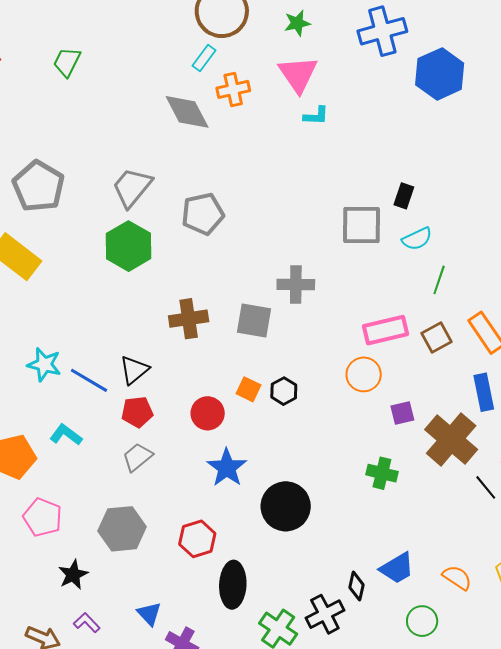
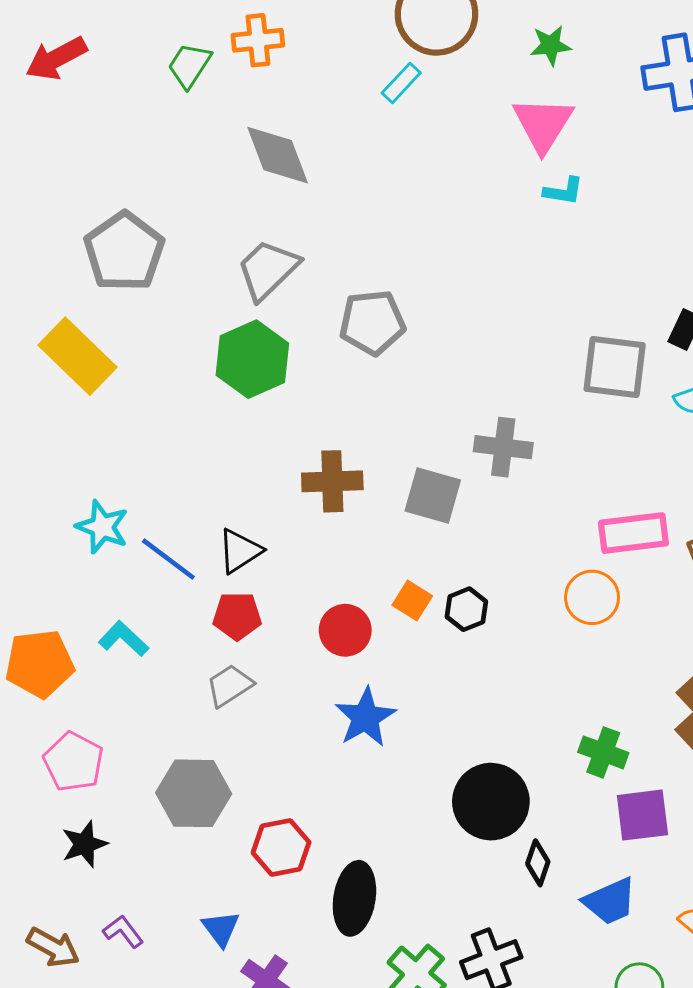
orange cross: (233, 89) -> (258, 40), moved
gray diamond: (187, 112) -> (278, 155), moved
purple square: (402, 413) -> (642, 815), moved, size x1.5
black circle: (286, 506) -> (491, 802), moved
red hexagon: (197, 539) -> (281, 848), moved
black star: (73, 575) -> (84, 844), moved
black diamond: (356, 586) -> (538, 863), moved

